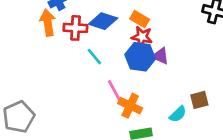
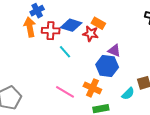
red star: (142, 37) -> (90, 34), moved
blue hexagon: (140, 57) -> (107, 66), moved
pink line: (115, 92) -> (65, 92), moved, turned -30

